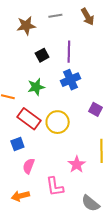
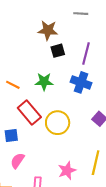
brown star: (26, 26) -> (48, 30), moved
blue cross: (71, 80) -> (81, 82), turned 30

